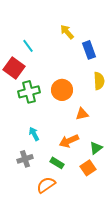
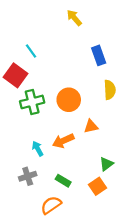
yellow arrow: (67, 32) -> (74, 18), moved
orange arrow: (69, 141) -> (63, 141), moved

